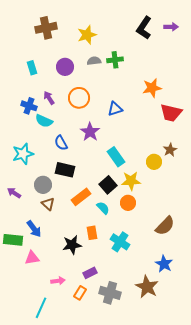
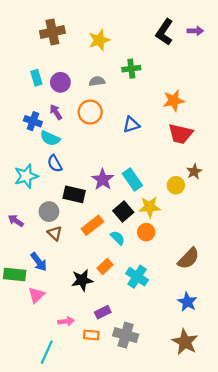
gray semicircle: (94, 61) -> (97, 81), moved
purple circle: (65, 67) -> (60, 82), moved
red trapezoid: (171, 113) -> (180, 134), moved
purple star: (90, 132) -> (103, 180), moved
blue semicircle: (61, 143) -> (55, 164), moved
orange rectangle: (92, 233) -> (105, 266), turned 56
pink triangle: (32, 258) -> (36, 295), turned -35
brown star: (147, 287) -> (185, 342), moved
orange rectangle: (80, 293) -> (91, 335), turned 64

